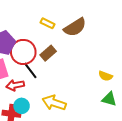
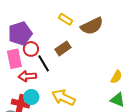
red circle: (23, 52) -> (31, 49), moved, size x0.6
yellow semicircle: (105, 76) -> (116, 77), turned -88

